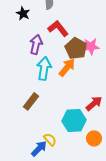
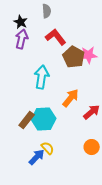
purple arrow: (36, 44) -> (22, 39), moved
orange arrow: (67, 67) -> (71, 98), moved
brown rectangle: (31, 101) -> (27, 120), moved
cyan hexagon: (74, 120) -> (44, 119), moved

